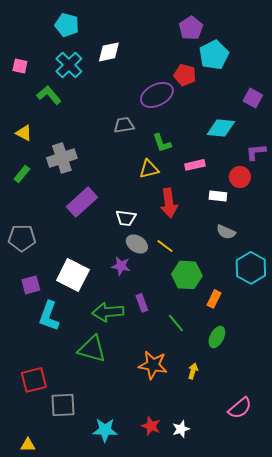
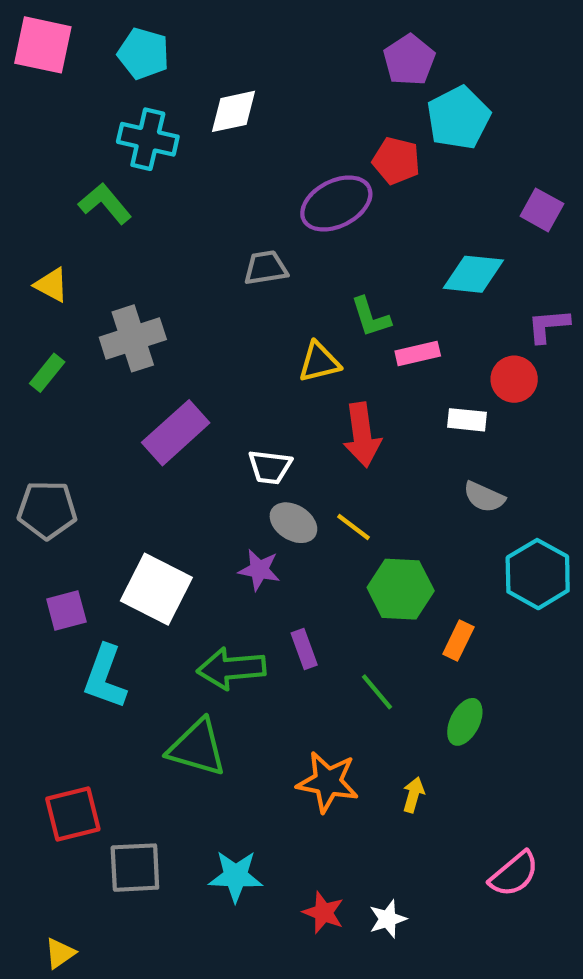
cyan cross: (69, 65) -> (148, 139), turned -32
pink square: (20, 66) -> (43, 45), moved, size x1.8
green L-shape: (162, 143) -> (371, 317), moved
cyan star: (105, 430) -> (236, 876), moved
yellow triangle: (28, 445) -> (60, 953), turned -35

